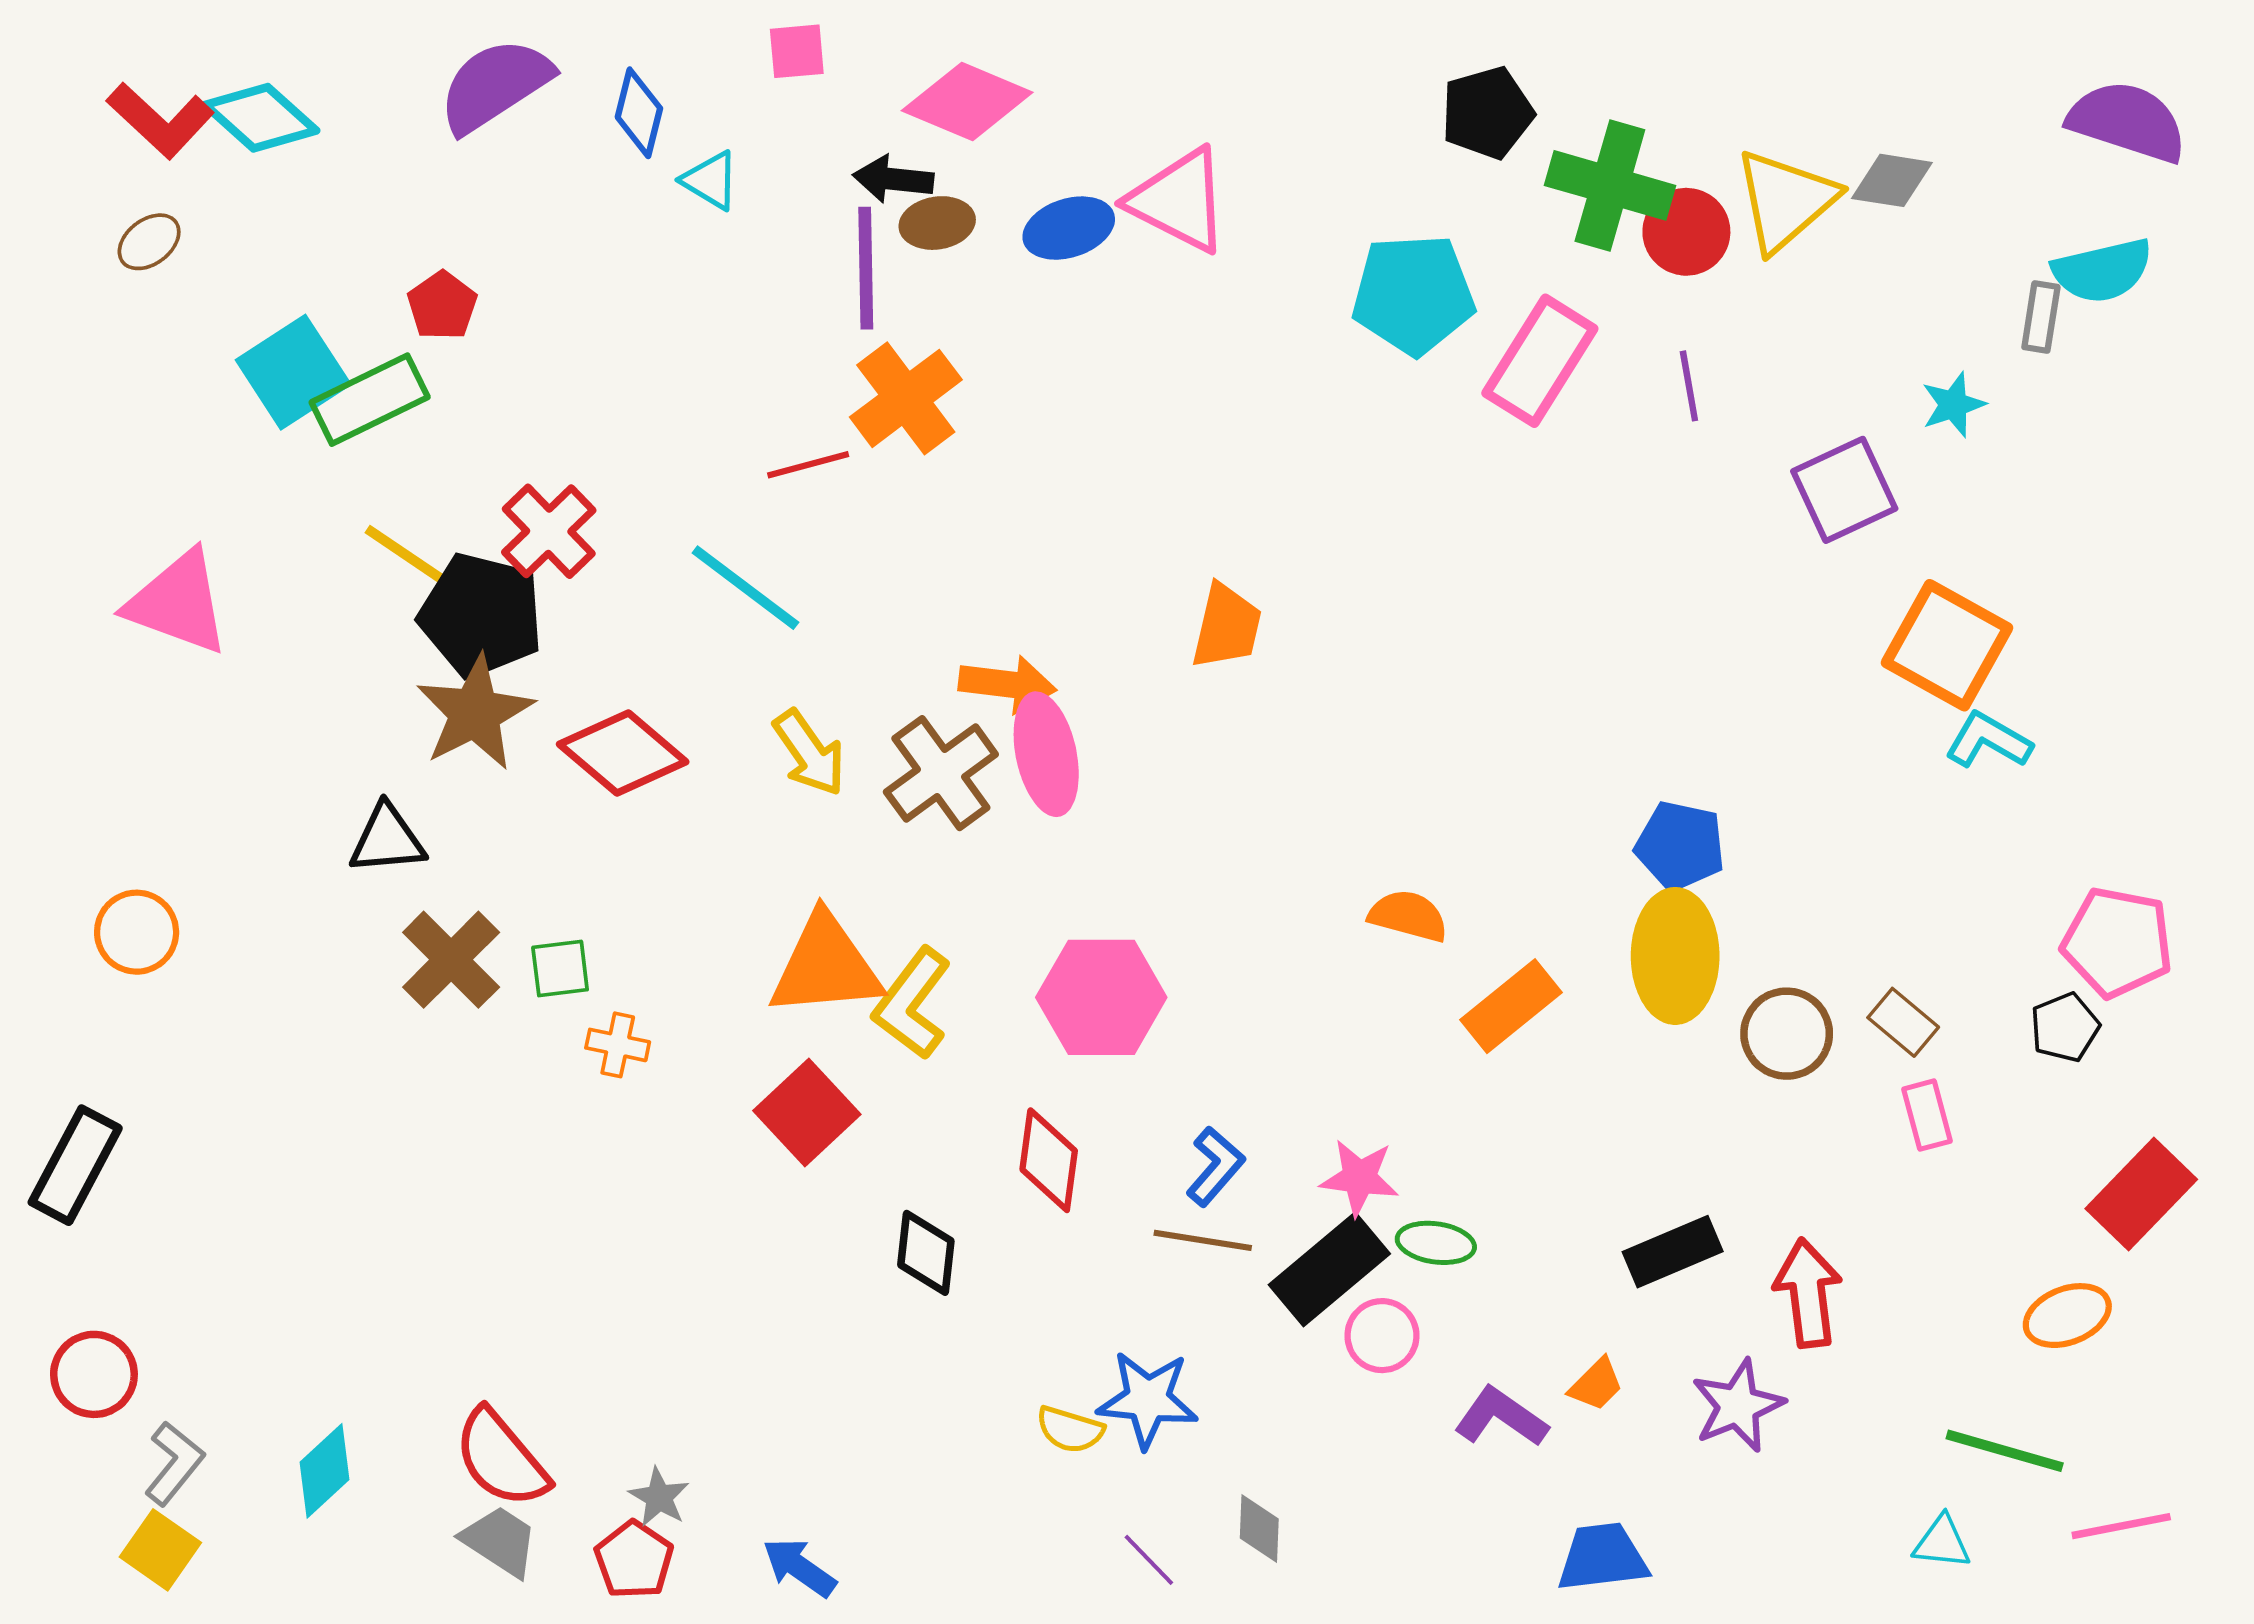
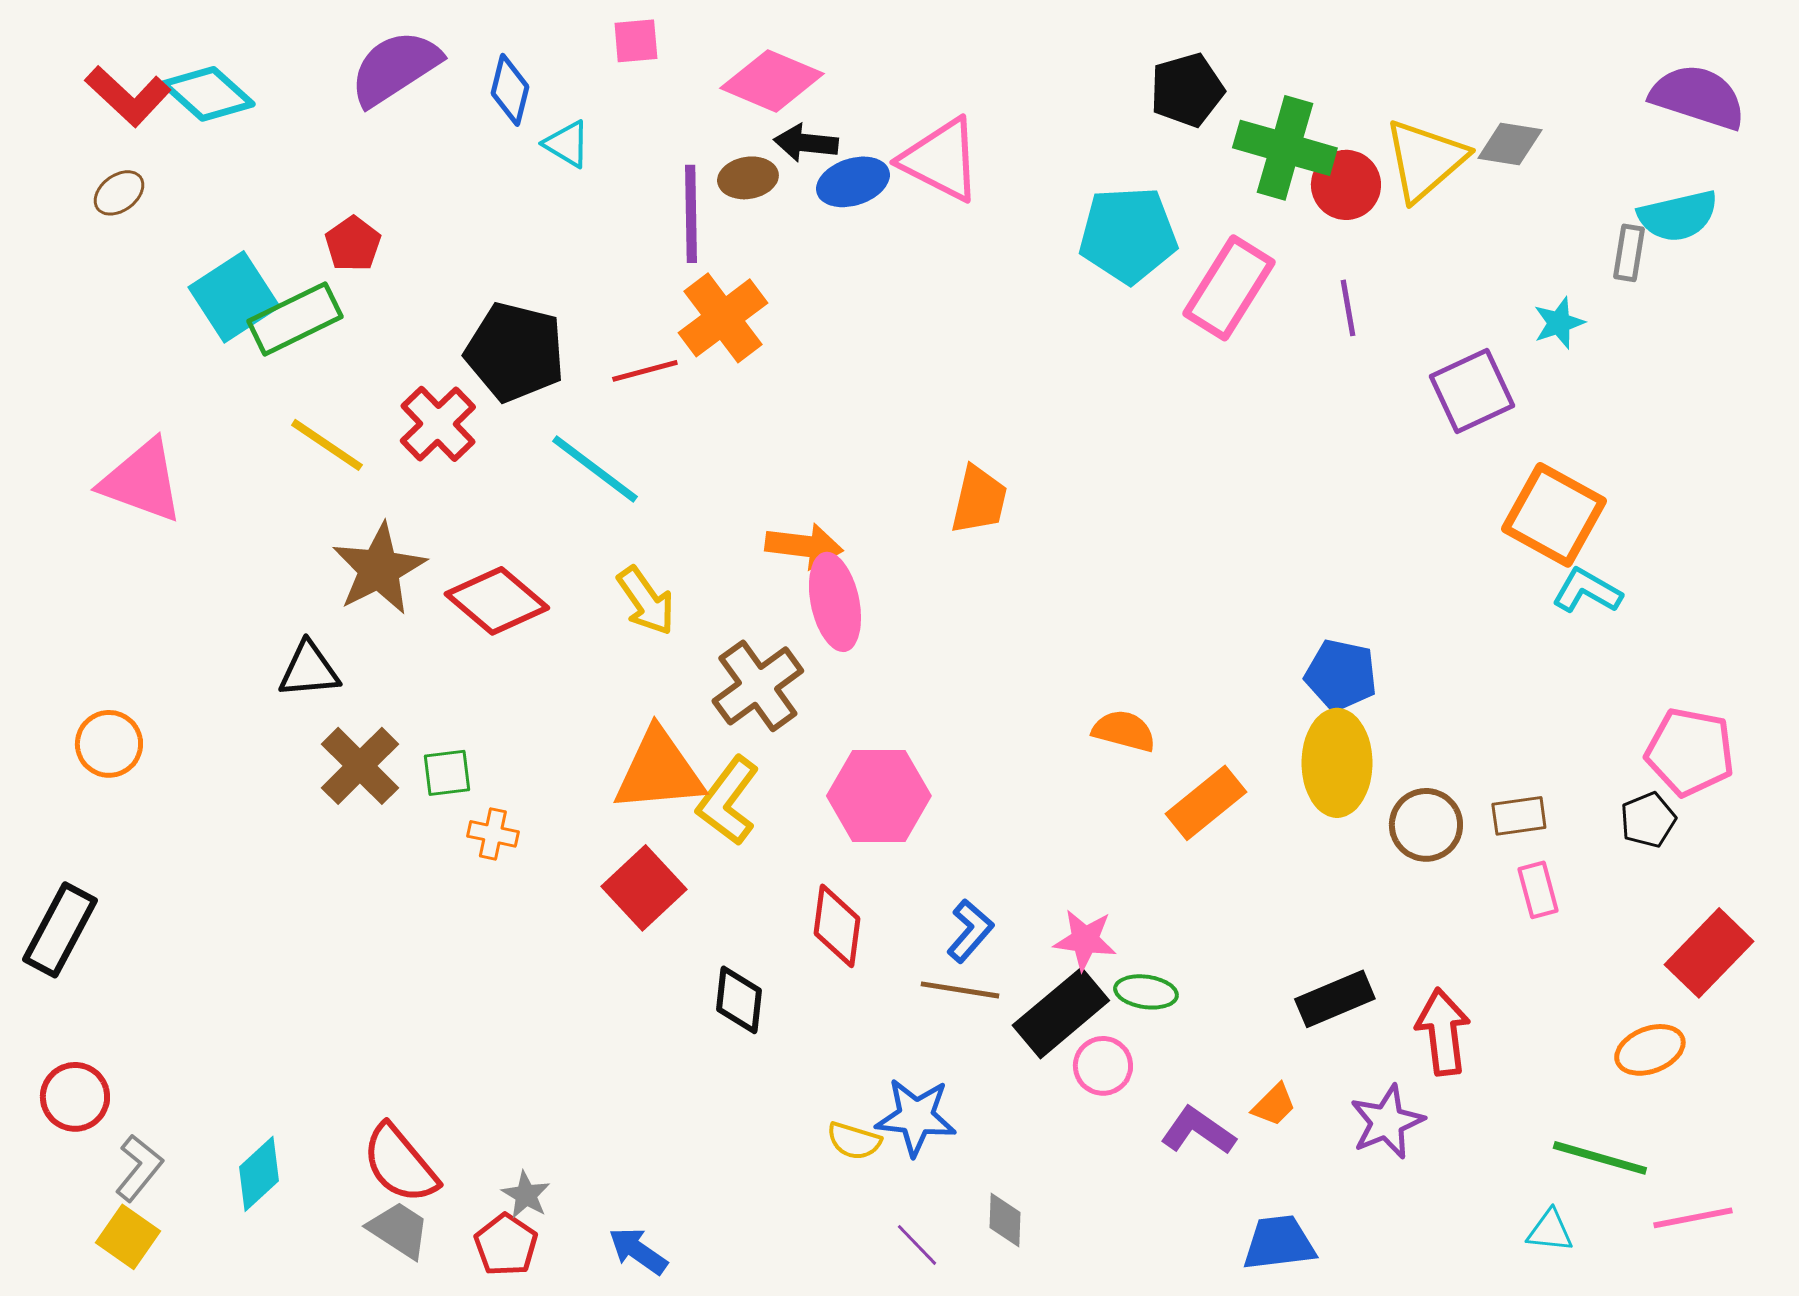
black arrow: (893, 179) -> (806, 143), moved
black pentagon: (481, 615) -> (515, 352), moved
brown cross: (941, 773) -> (758, 686), moved
brown rectangle: (1903, 1022) -> (1519, 816), turned -48

